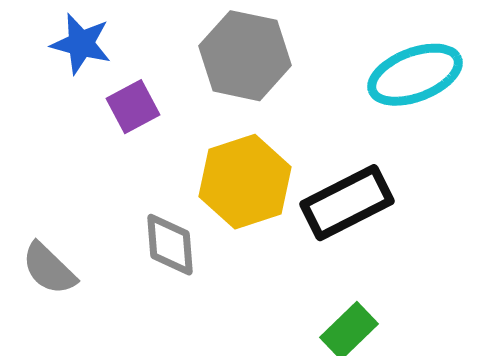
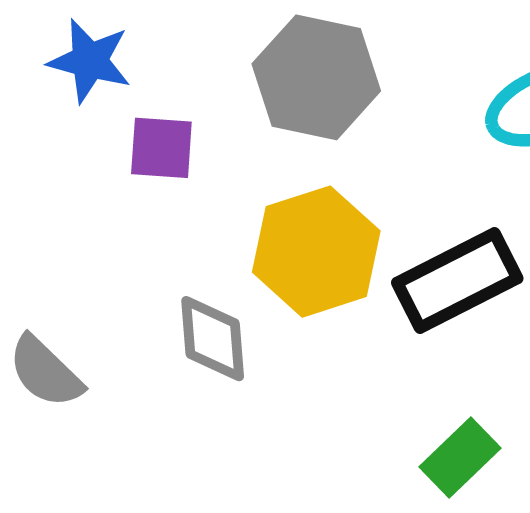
purple square: (133, 107) -> (161, 148), turned 32

